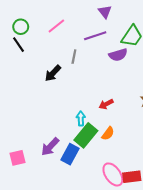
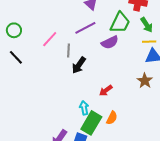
pink line: (56, 26) -> (50, 39), moved
black line: (18, 45) -> (16, 57), moved
black arrow: (53, 73) -> (79, 65), moved

